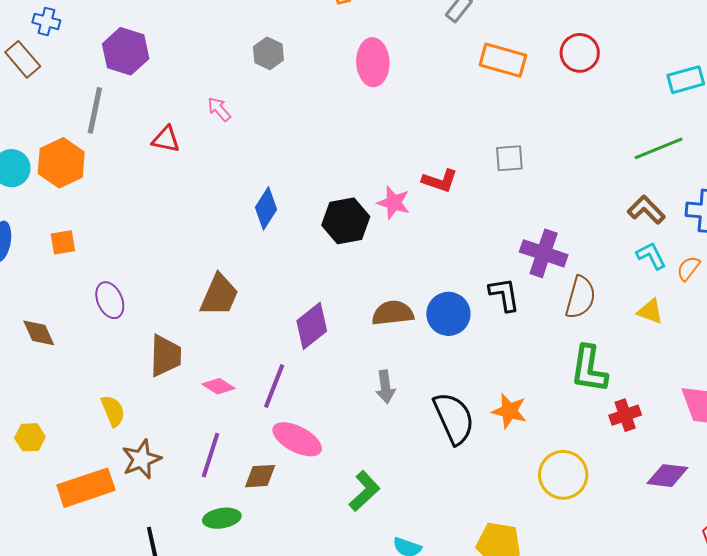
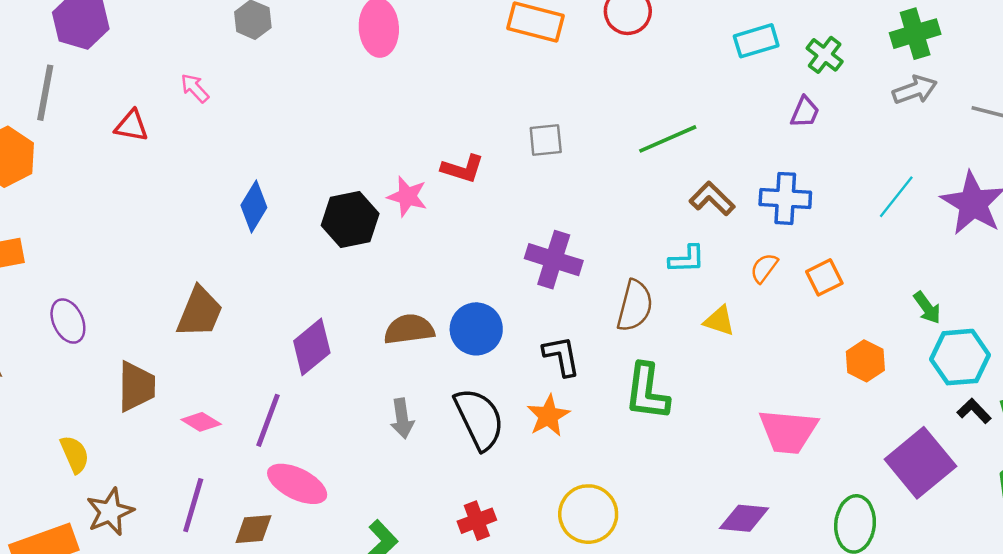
green line: (659, 148) -> (668, 139), moved
purple cross: (544, 253) -> (554, 260), moved
cyan L-shape: (651, 256) -> (687, 259), moved, turned 116
black L-shape: (504, 295) -> (561, 356), moved
orange star: (509, 411) -> (548, 416), moved, turned 30
red cross: (625, 415) -> (477, 521), moved
black semicircle: (454, 418) -> (479, 419), moved
yellow circle: (563, 475) -> (588, 514), moved

